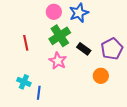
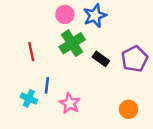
pink star: (58, 61) -> (70, 103), moved
orange circle: (101, 76) -> (129, 109), moved
blue line: (39, 93) -> (47, 85), moved

